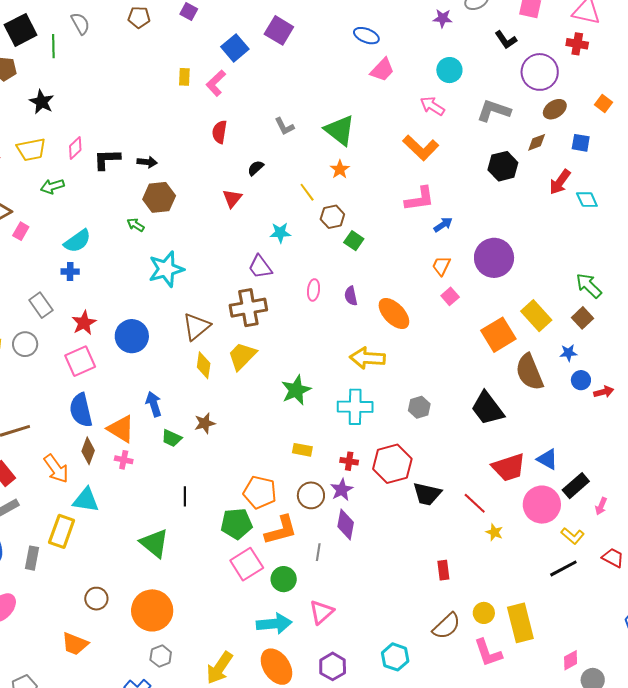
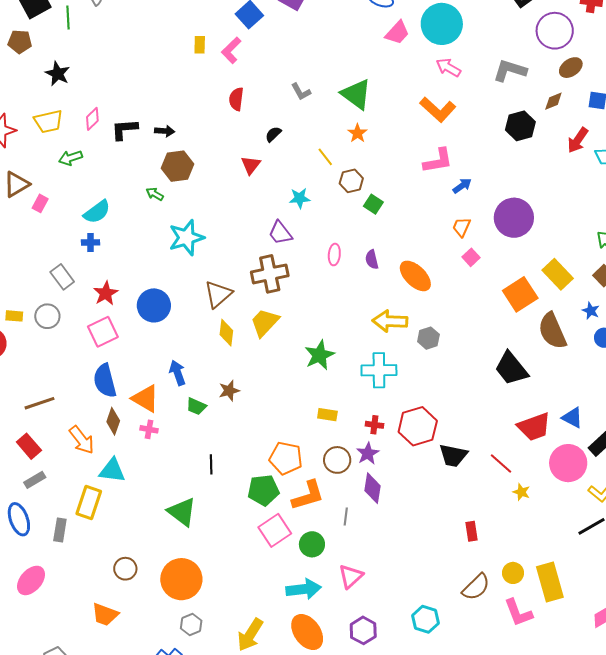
cyan circle: (449, 70) -> (442, 24), moved, size x1.6
blue star: (568, 353) -> (591, 311), turned 30
gray hexagon: (419, 407) -> (428, 338), moved

